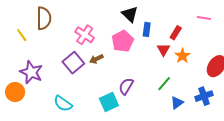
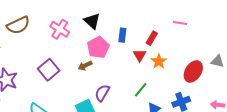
black triangle: (130, 14) -> (92, 21), moved
brown semicircle: (44, 18) -> (18, 25), turned 65
pink cross: (85, 35) -> (60, 29), moved
brown arrow: (96, 59) -> (85, 66), moved

